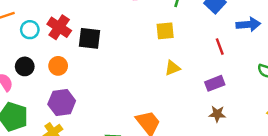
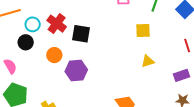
black circle: (25, 66) -> (26, 42), moved
purple hexagon: (62, 102) -> (76, 71), moved

